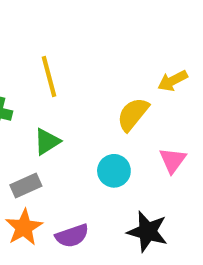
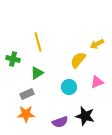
pink triangle: (173, 160) -> (97, 82), turned 32
orange star: (24, 227) -> (26, 114), turned 30
purple semicircle: (72, 236) -> (60, 122), moved

